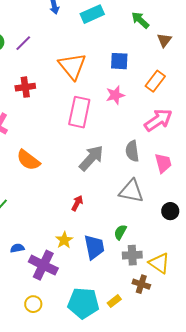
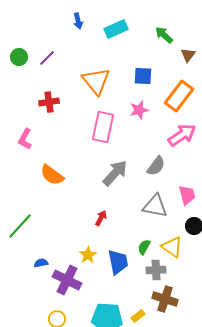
orange rectangle: (155, 81) -> (179, 96), size x1.4
gray semicircle: (132, 151) -> (156, 166), turned -135
pink trapezoid: (163, 163) -> (187, 195), moved
yellow triangle: (159, 263) -> (172, 247), moved
brown cross: (141, 284) -> (165, 299), size x1.4

